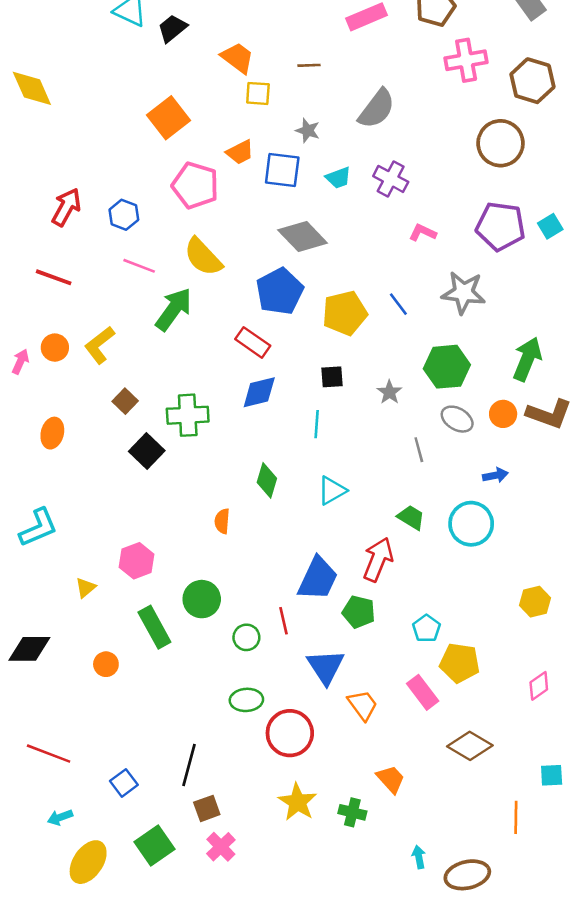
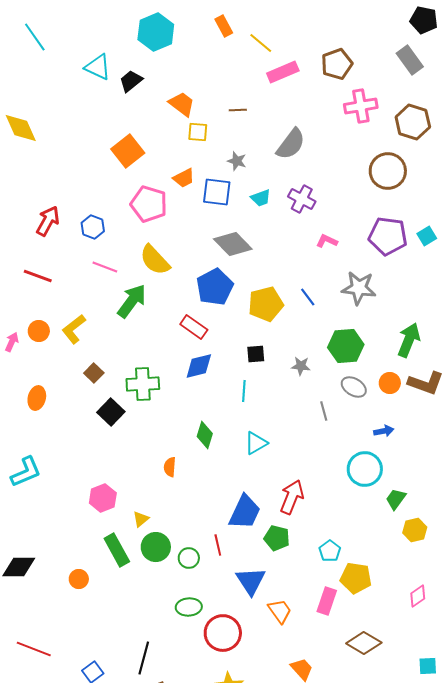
gray star: (389, 392) -> (301, 366), turned -30
green trapezoid: (411, 517) -> (396, 499), moved, turned -85
yellow triangle: (86, 588) -> (141, 519), moved
green circle: (202, 599) -> (156, 547), moved
pink rectangle: (423, 692) -> (327, 601), turned 56

